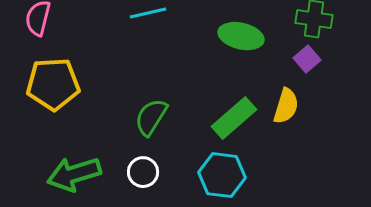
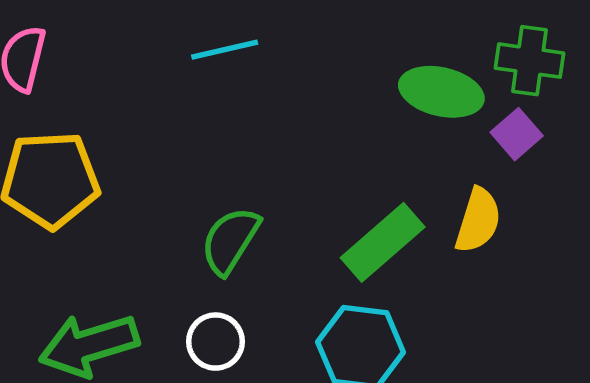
green ellipse: (241, 36) -> (441, 92), moved

